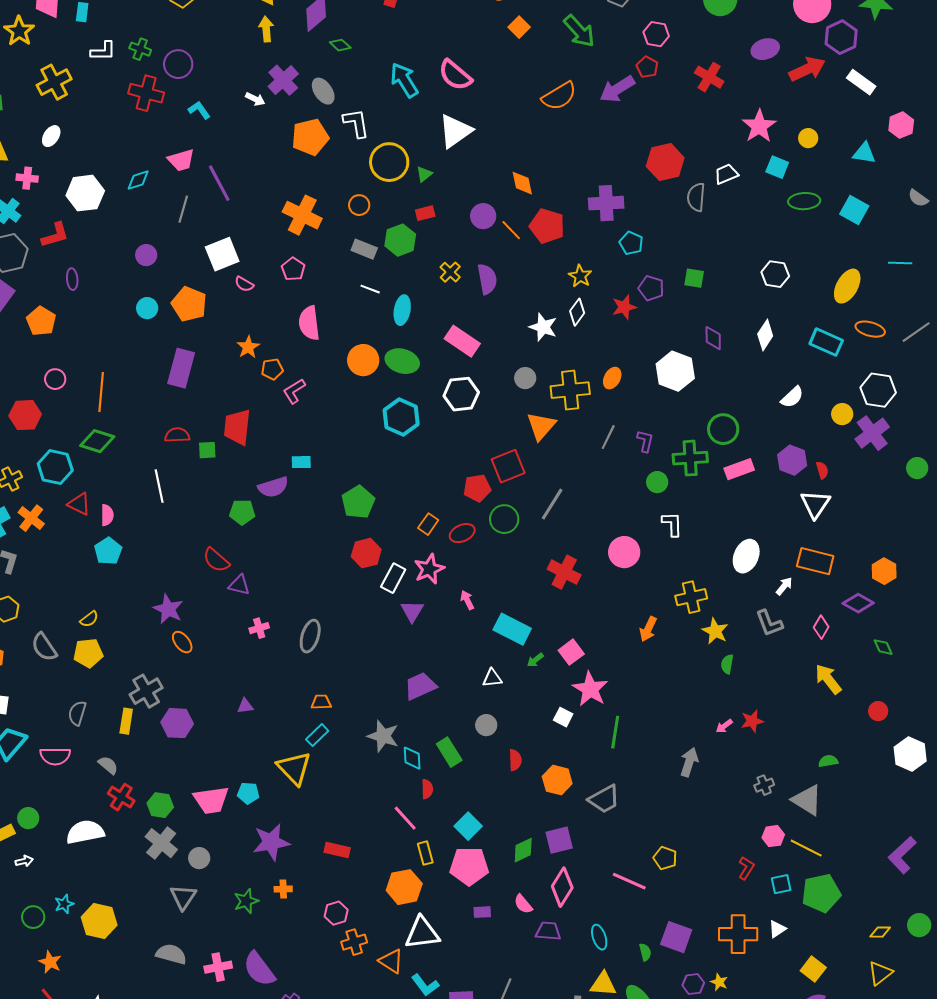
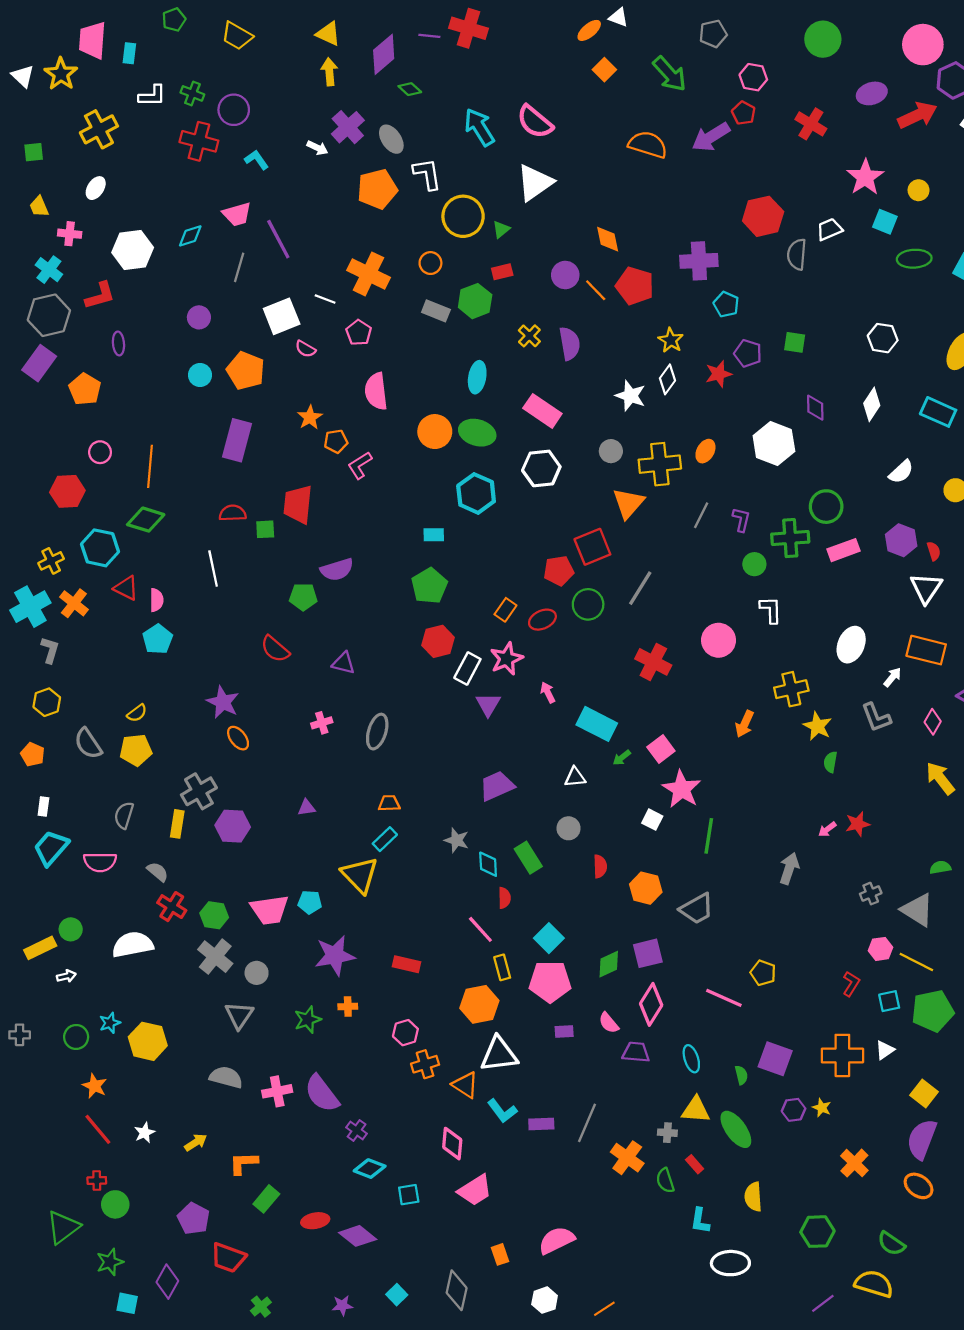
orange semicircle: (559, 96) -> (648, 145), turned -132
white line: (370, 289) -> (325, 299), moved
cyan rectangle: (301, 462) -> (434, 535), moved
purple triangle: (239, 585) -> (343, 663), moved
gray star: (383, 736) -> (457, 840), size x0.7

